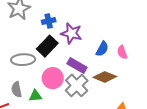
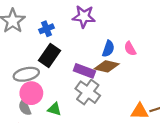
purple star: (71, 33) -> (84, 17), moved
brown diamond: (105, 77) -> (107, 66), moved
pink circle: (53, 78) -> (31, 93), moved
green triangle: (35, 96) -> (54, 109), moved, turned 32

